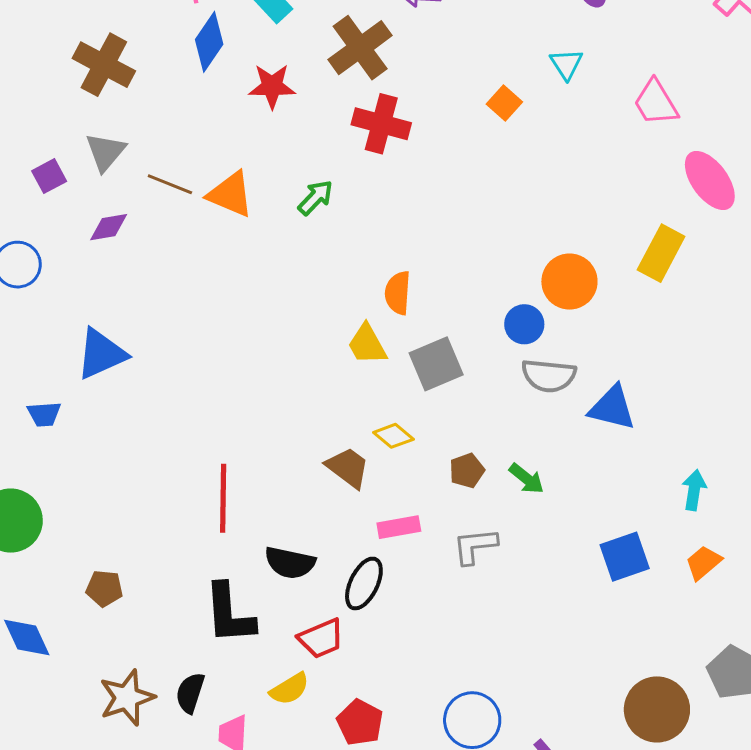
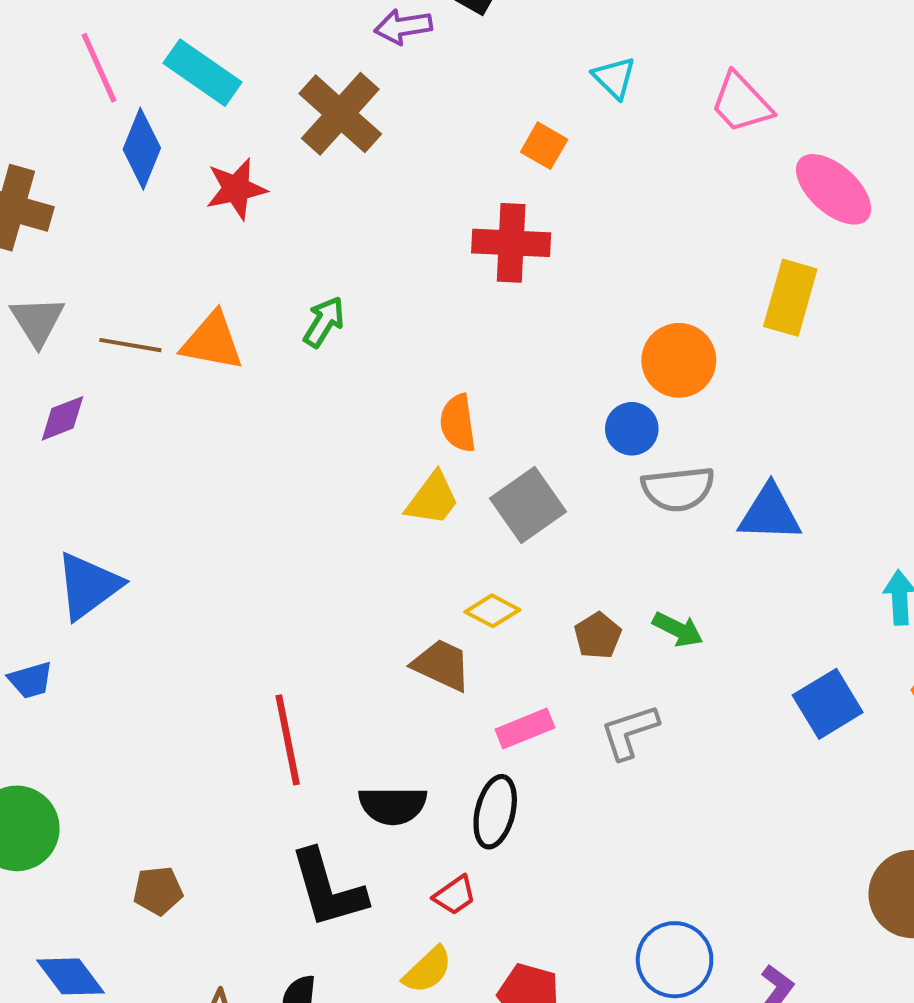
red cross: (381, 124) -> (511, 243), moved
yellow trapezoid: (367, 344) -> (432, 499), turned -102
red trapezoid: (321, 638) -> (455, 895), size x0.7

